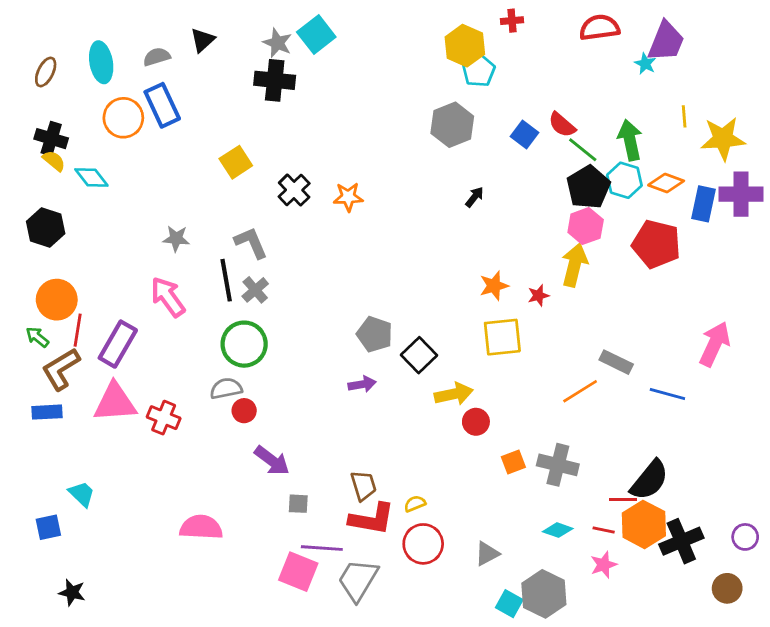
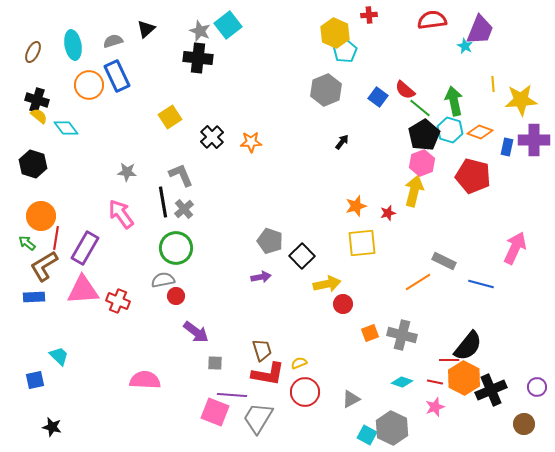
blue rectangle: (704, 204) -> (507, 147), size x0.7

